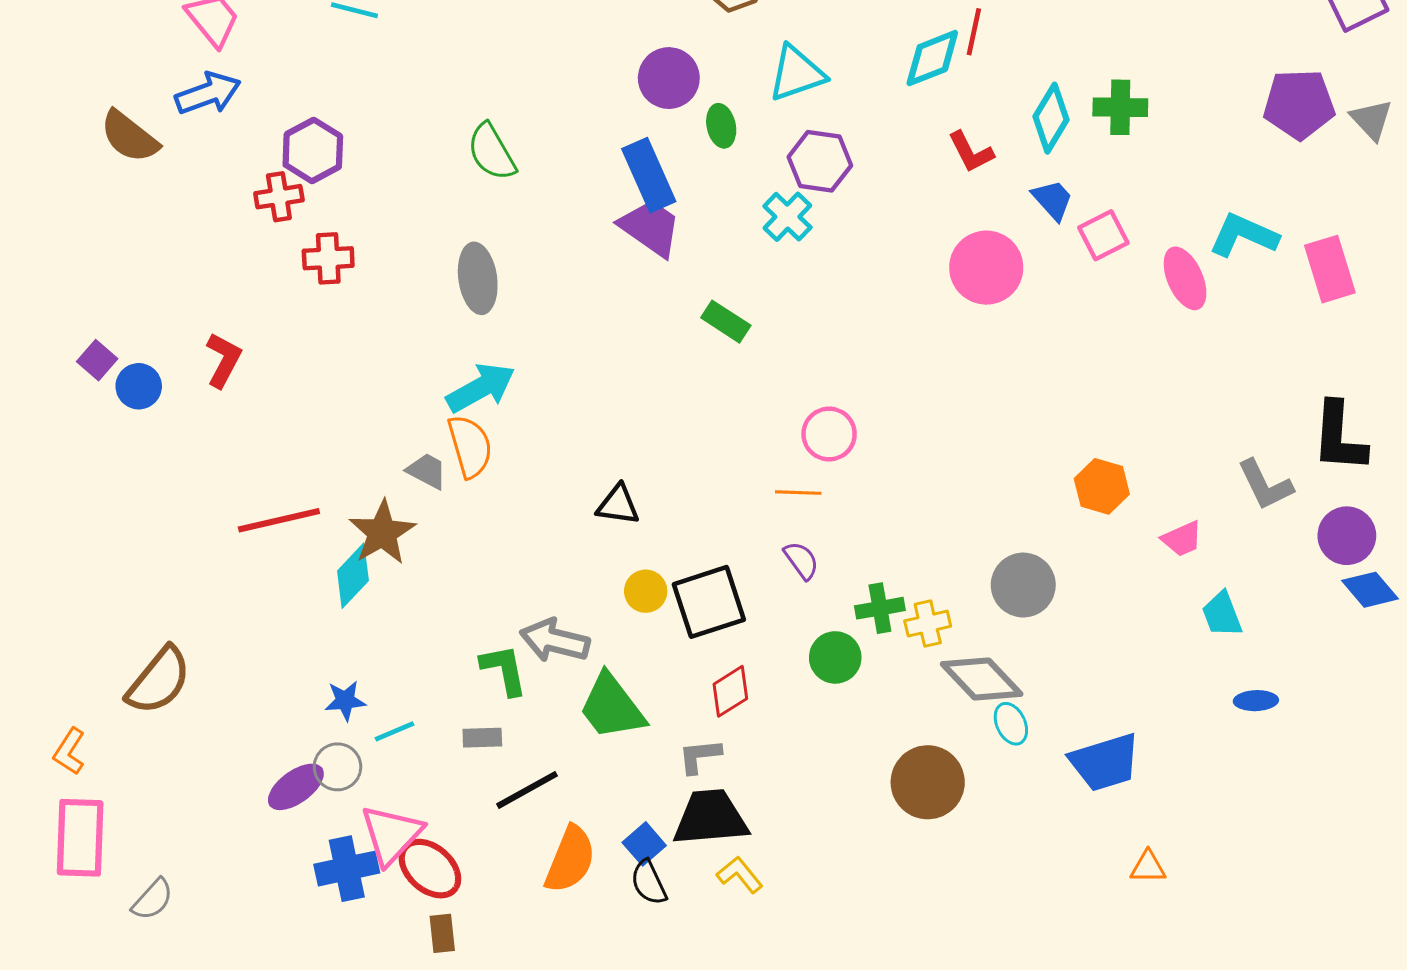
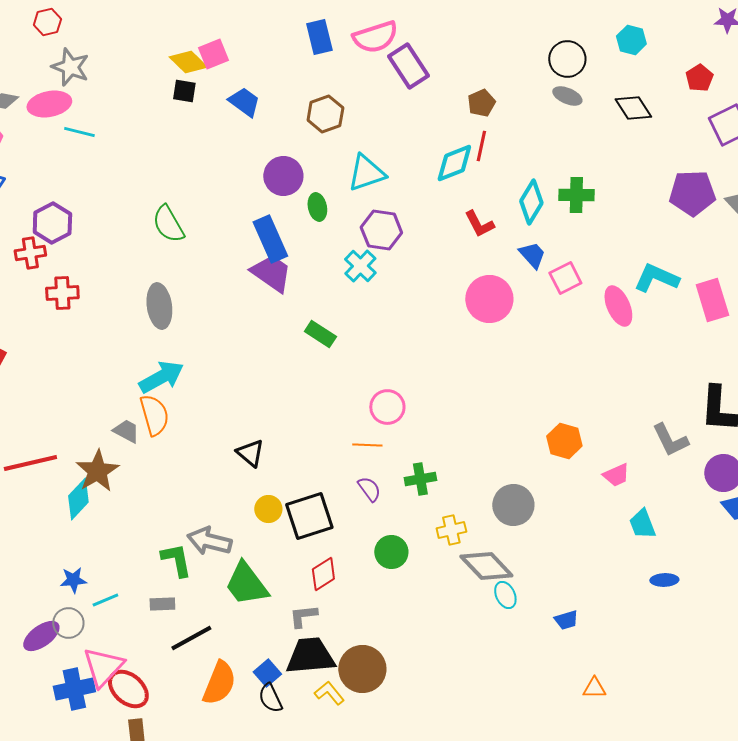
black triangle: (618, 505) -> (250, 453), turned 32
green cross: (880, 608) -> (420, 479), moved
blue trapezoid: (1105, 762) -> (566, 620), size x0.5
brown circle: (928, 782) -> (362, 669), moved

